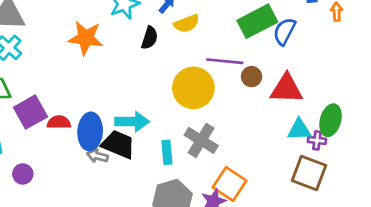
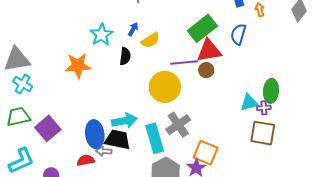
blue semicircle: (284, 31) -> (238, 34), moved
red triangle: (286, 89) -> (209, 51), moved
red semicircle: (59, 122) -> (86, 160), moved
gray cross: (201, 140) -> (178, 125), turned 35
cyan rectangle: (167, 152) -> (155, 138), size x1.6

